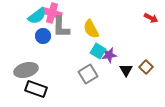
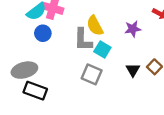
gray L-shape: (61, 27) -> (83, 40), moved
purple star: (109, 55) -> (133, 29), moved
gray square: (88, 74) -> (92, 74), turned -36

